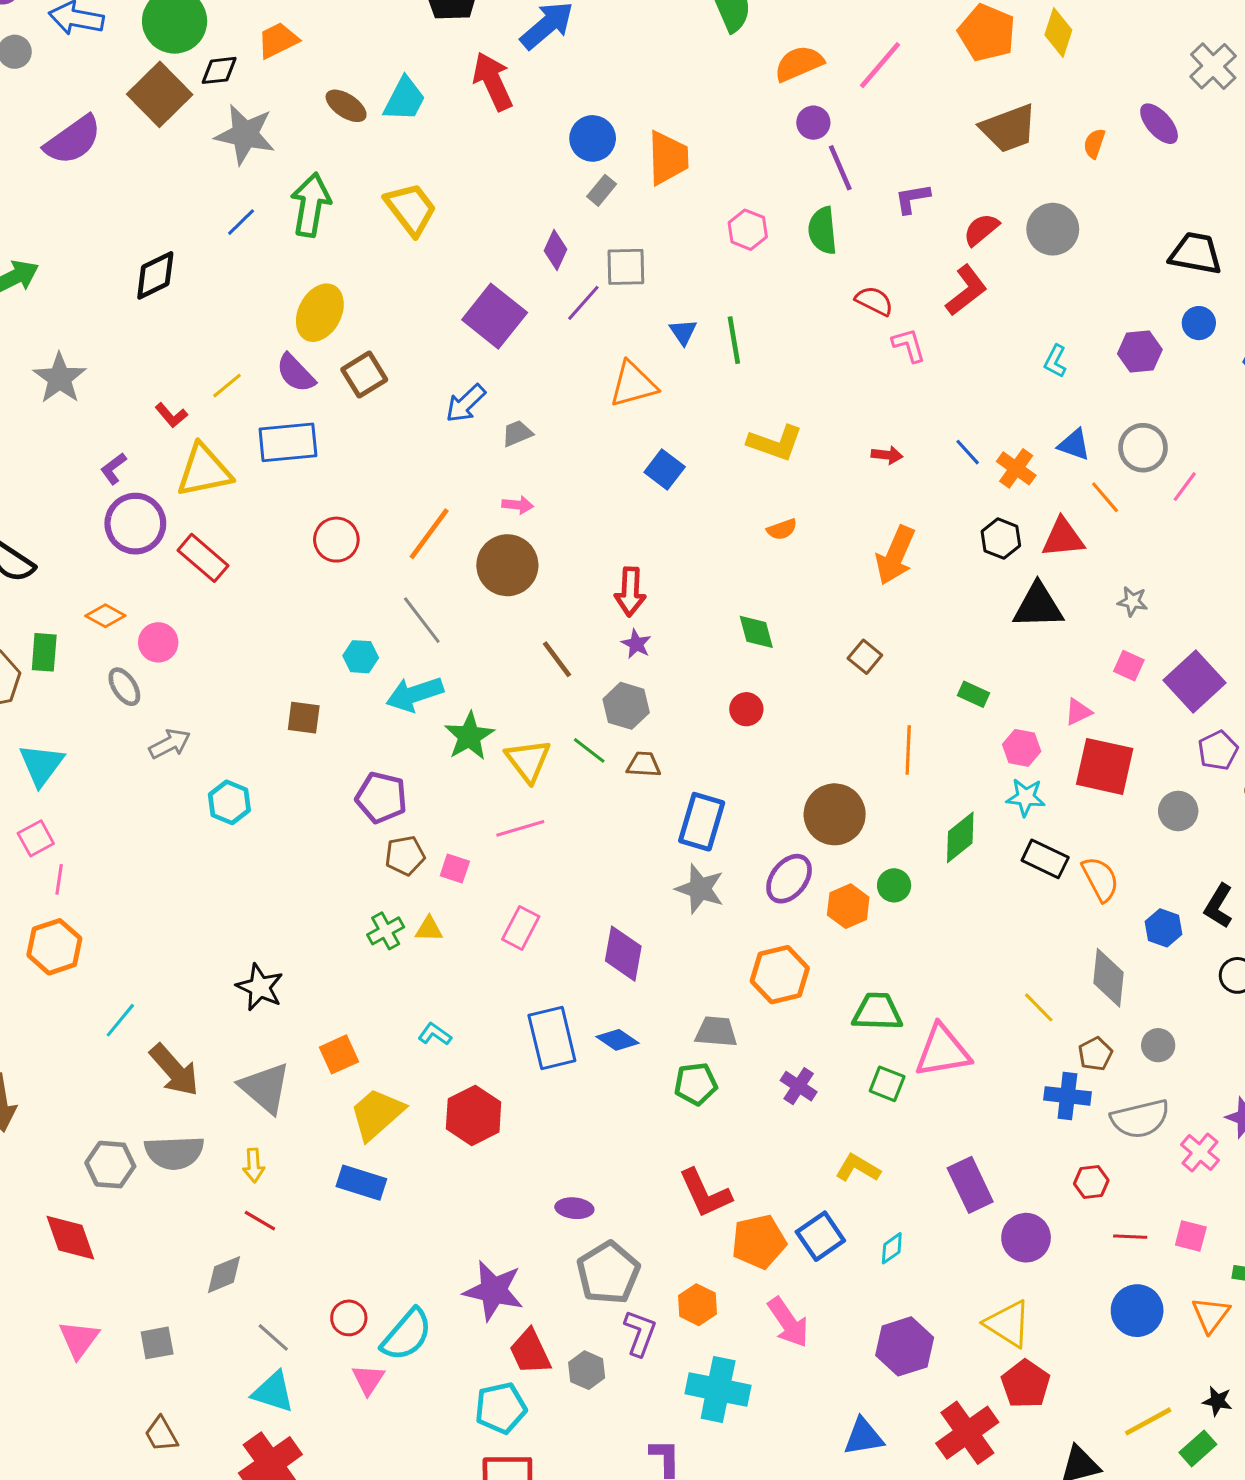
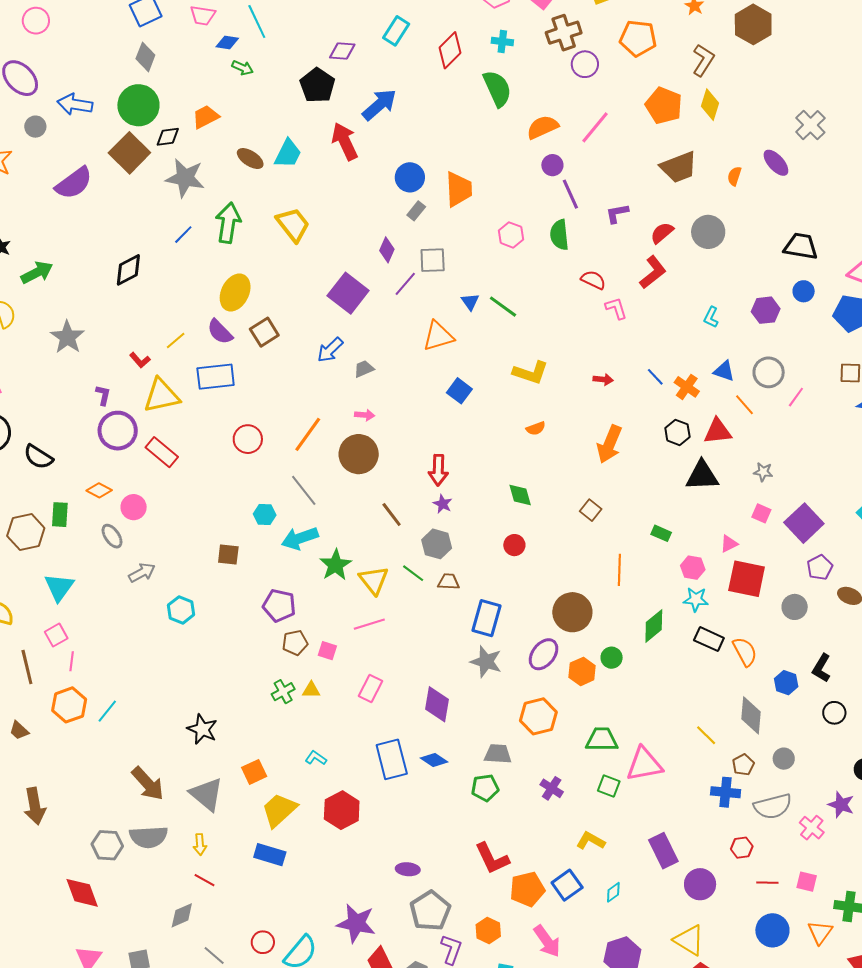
green line: (734, 340) -> (503, 307), turned -44
purple L-shape: (113, 468) -> (103, 395), turned 140
cyan line: (120, 1020) -> (107, 711), moved

